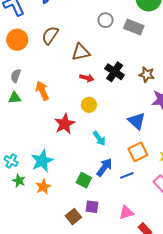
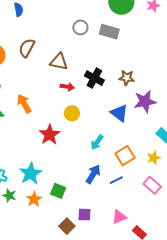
brown triangle: (81, 52) -> (59, 62), turned 30
blue triangle: (137, 121) -> (119, 113), moved
cyan arrow: (99, 138) -> (97, 142), moved, turned 77
green square: (84, 180) -> (58, 191), moved

